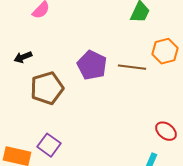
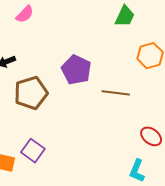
brown line: (132, 67) -> (116, 93), moved

